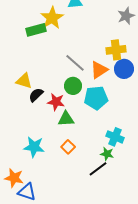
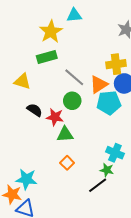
green rectangle: (36, 30) -> (47, 57), moved
yellow triangle: (24, 81) -> (22, 81), moved
black semicircle: (36, 95) -> (35, 110), turned 77
cyan pentagon: (96, 98) -> (109, 103), moved
cyan star: (34, 147) -> (26, 179), moved

